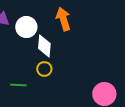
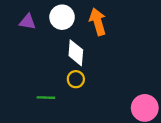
white circle: (26, 27) -> (62, 17), moved

